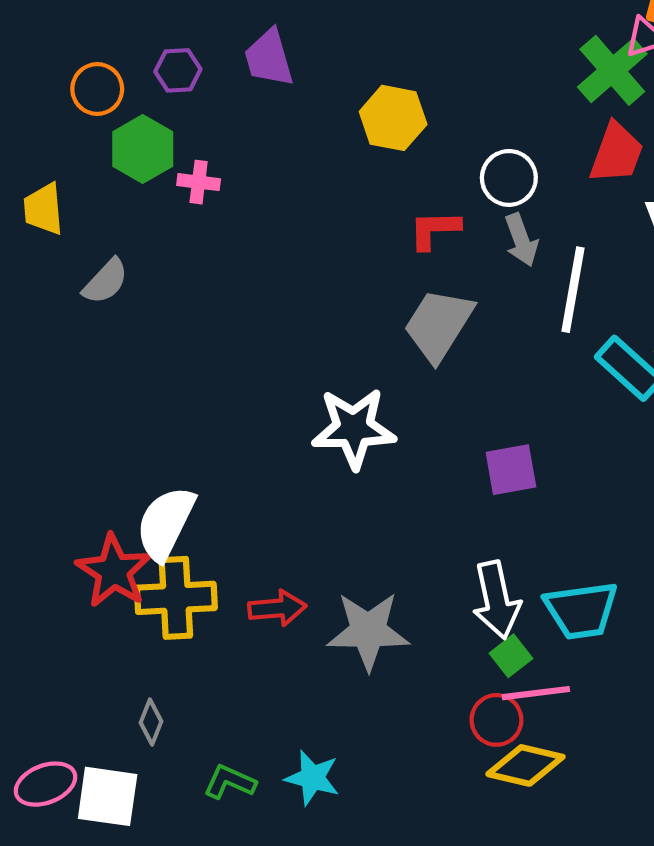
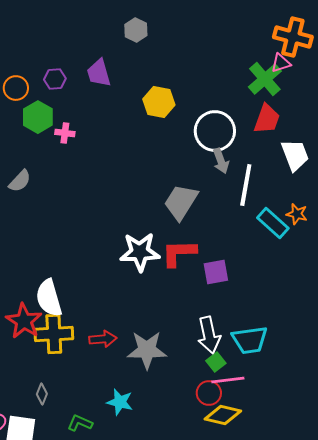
white circle: (509, 178) -> (215, 131), size x1.5
red L-shape: (434, 230) -> (179, 253), moved, size x1.4
white semicircle: (165, 523) -> (49, 298), turned -42
cyan star: (312, 778) -> (120, 402), moved

